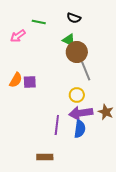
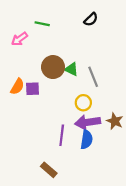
black semicircle: (74, 18) -> (91, 19), moved, turned -64
green triangle: (69, 40) -> (71, 69), moved
brown circle: (77, 52) -> (53, 67), moved
brown rectangle: (45, 157) -> (49, 170), turned 42

